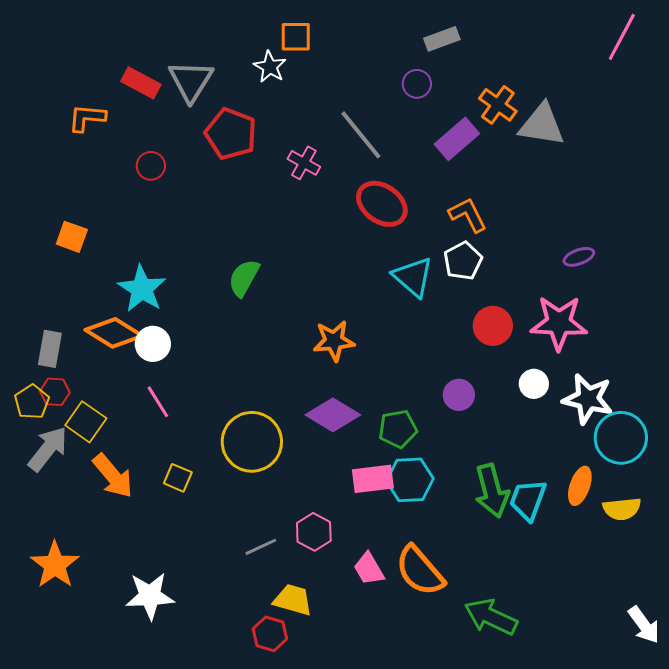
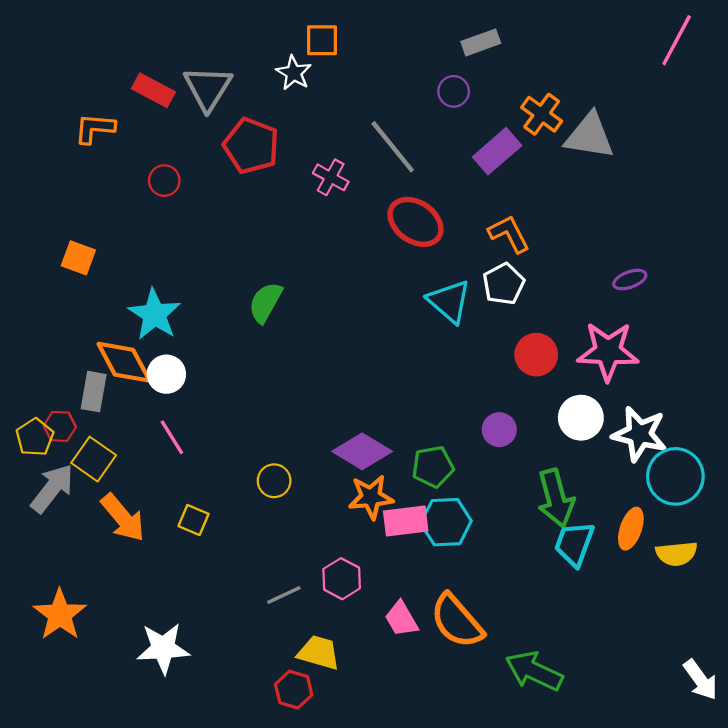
orange diamond: (114, 333) -> (124, 362), turned 30
orange star: (334, 341) -> (371, 497), moved
gray rectangle: (50, 349) -> (94, 392), moved
white circle: (534, 384) -> (581, 418), size x1.4
yellow circle: (252, 442) -> (274, 481), size x0.5
green arrow: (492, 491) -> (556, 498), moved

